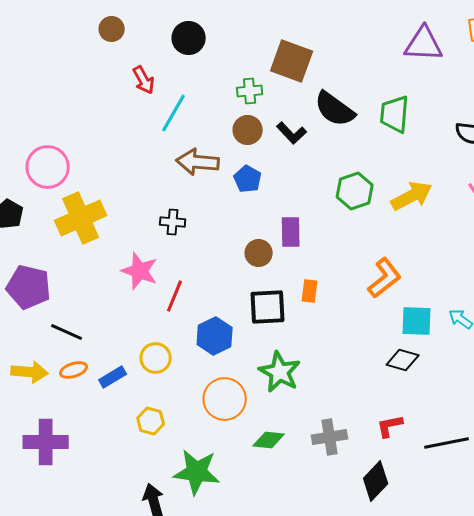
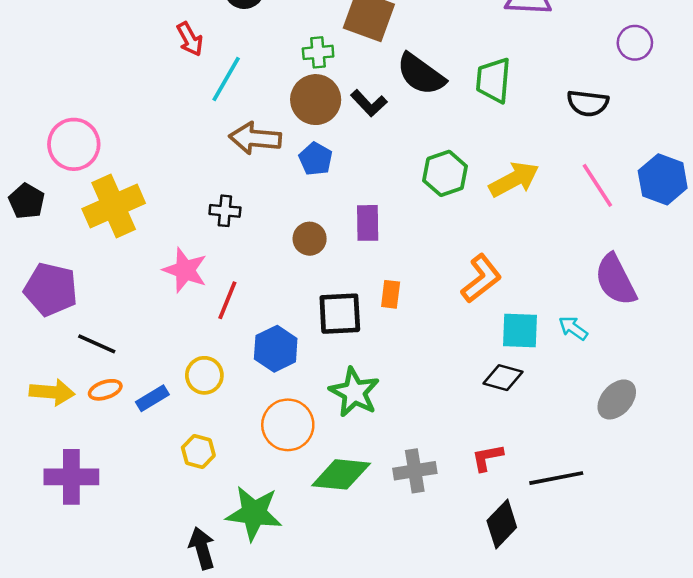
brown circle: (248, 130) -> (316, 100), size x1.4
brown circle: (259, 253) -> (310, 239), moved
green diamond: (269, 440) -> (341, 474), size x1.5
black diamond: (376, 481) -> (502, 524), moved

